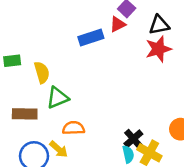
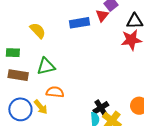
red triangle: (118, 24) -> (102, 16), turned -32
green rectangle: (12, 61) -> (13, 53), moved
yellow semicircle: (42, 72) -> (38, 31), moved, turned -36

